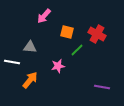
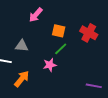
green line: (77, 50) -> (61, 49), moved

